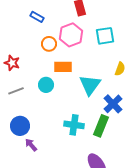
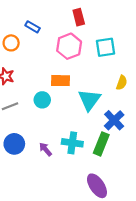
orange circle: (49, 44) -> (11, 43), moved
purple arrow: (31, 145) -> (45, 149), moved

